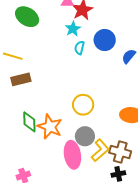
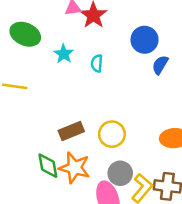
cyan star: (73, 29) -> (64, 54), moved
blue circle: (105, 40) -> (145, 40), moved
brown rectangle: (21, 79) -> (71, 131), moved

